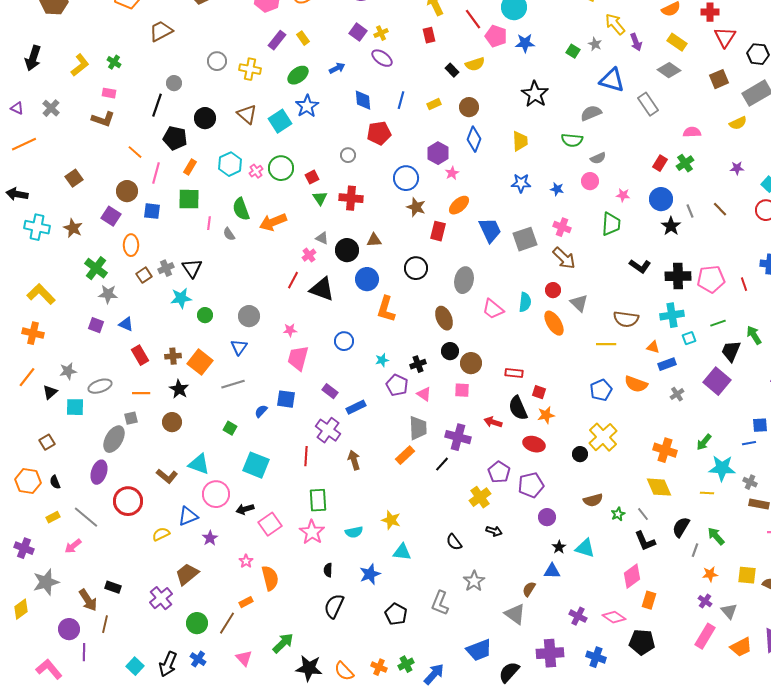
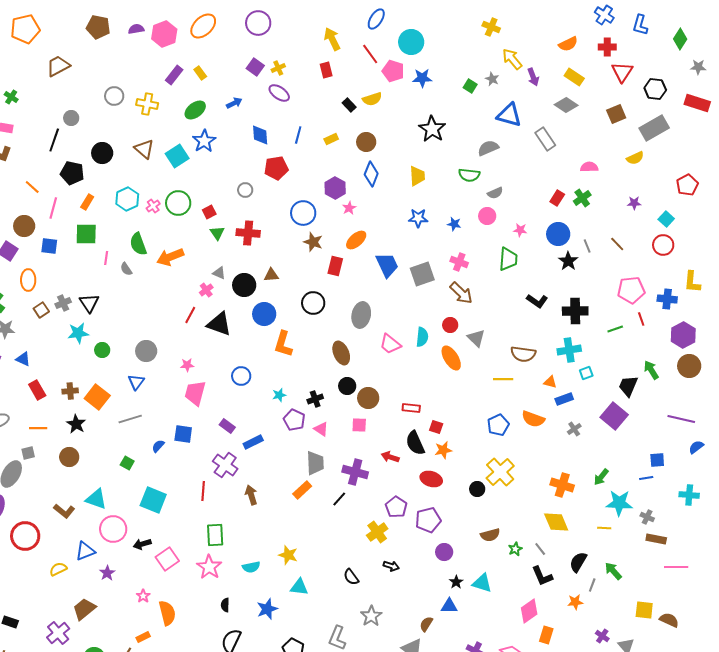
pink pentagon: (711, 279) -> (631, 290), moved
green line: (718, 323) -> (615, 329), moved
orange star: (710, 574) -> (575, 602), moved

